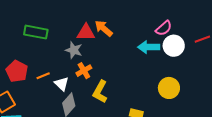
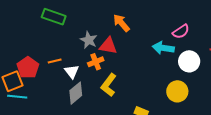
red triangle: (86, 32) -> (108, 46), moved
white circle: (174, 46) -> (189, 61), moved
red pentagon: (17, 71) -> (28, 68), moved

